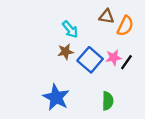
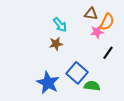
pink star: (114, 57) -> (97, 32), moved
blue square: (90, 60) -> (77, 73), moved
green semicircle: (108, 101) -> (92, 86), turned -84

